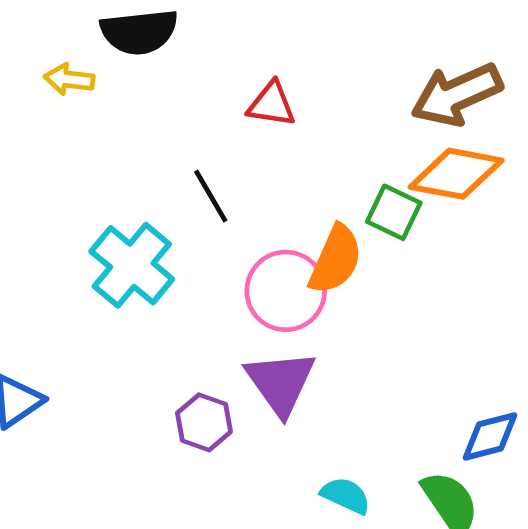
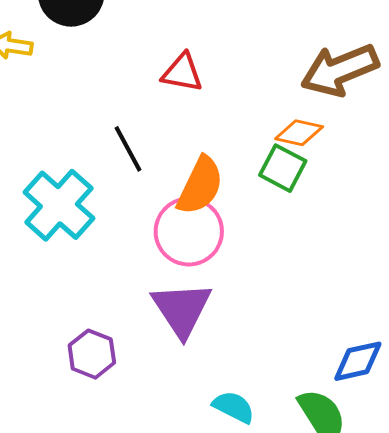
orange diamond: (456, 174) -> (299, 133), moved, size x0.6
orange semicircle: (336, 260) -> (200, 186), moved
purple hexagon: (204, 422) -> (92, 354), moved

